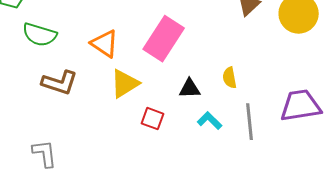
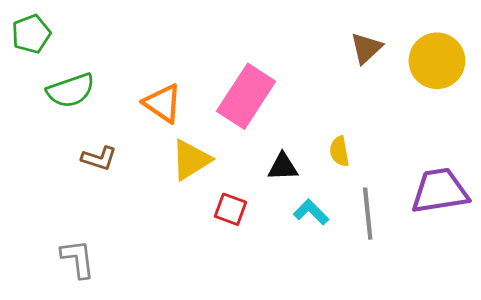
green semicircle: (40, 35) -> (71, 90), turned -36
brown L-shape: (60, 83) -> (99, 158), size x0.7

